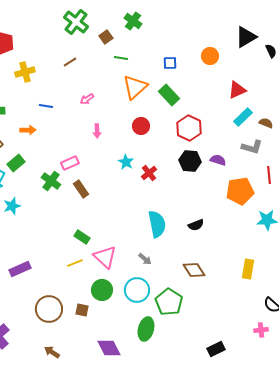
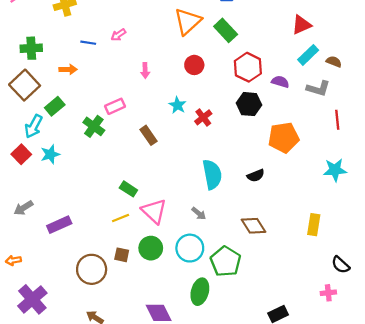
pink arrow: (87, 99) -> (118, 35), moved
purple semicircle: (218, 160) -> (280, 82), moved
brown rectangle: (81, 189) -> (149, 135), moved
orange pentagon: (240, 191) -> (284, 138), moved
brown square: (82, 310) -> (122, 255), moved

